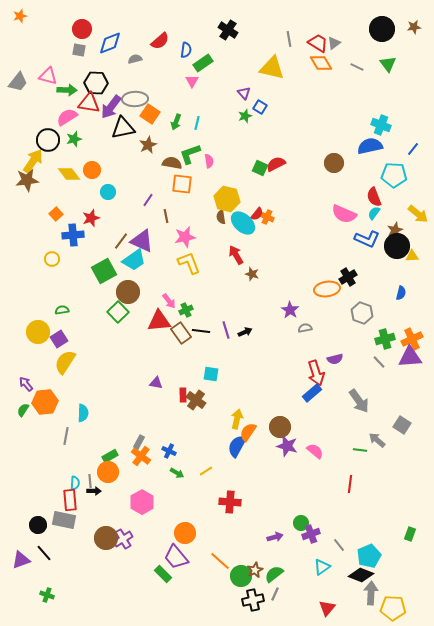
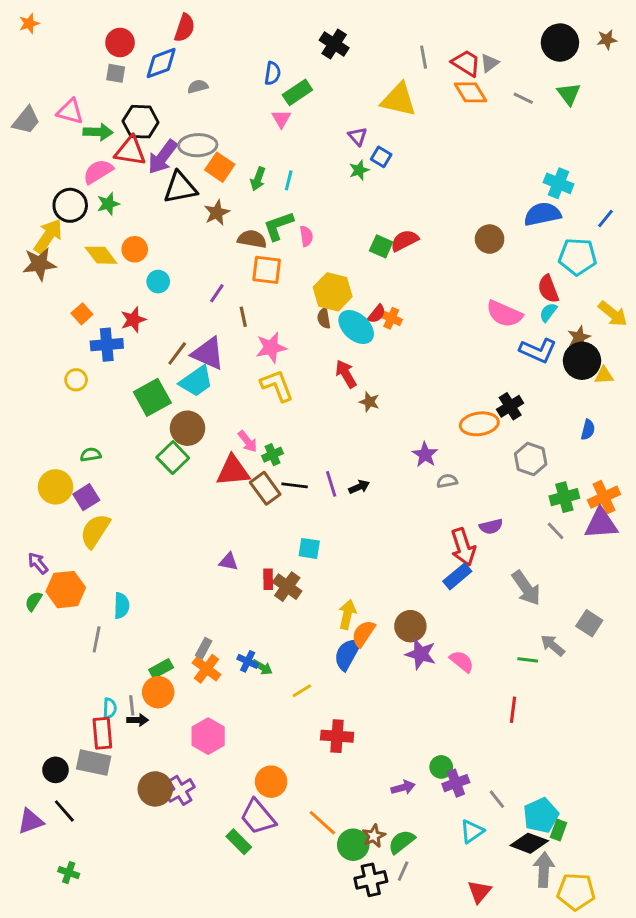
red semicircle: (160, 41) -> (185, 28), moved, turned -30
green arrow: (177, 473) -> (262, 667), moved
green rectangle: (410, 534) -> (559, 830), moved

